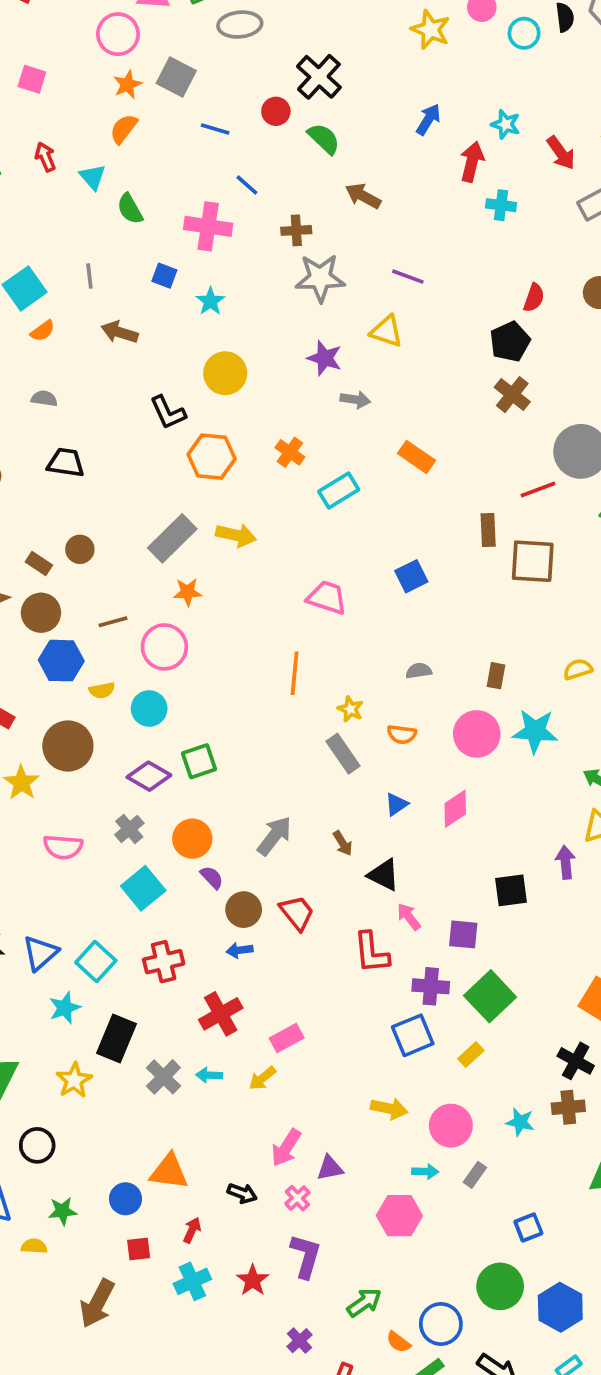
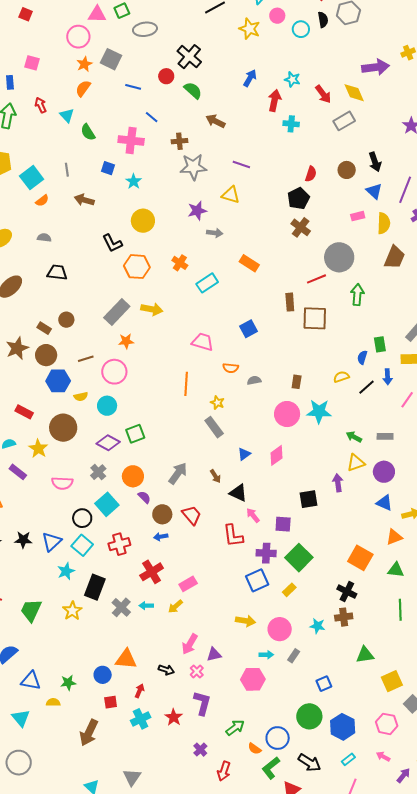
purple star: (325, 358) -> (197, 211), turned -30
orange semicircle: (402, 734) -> (231, 368), moved
black circle: (37, 1145) -> (82, 518), moved

